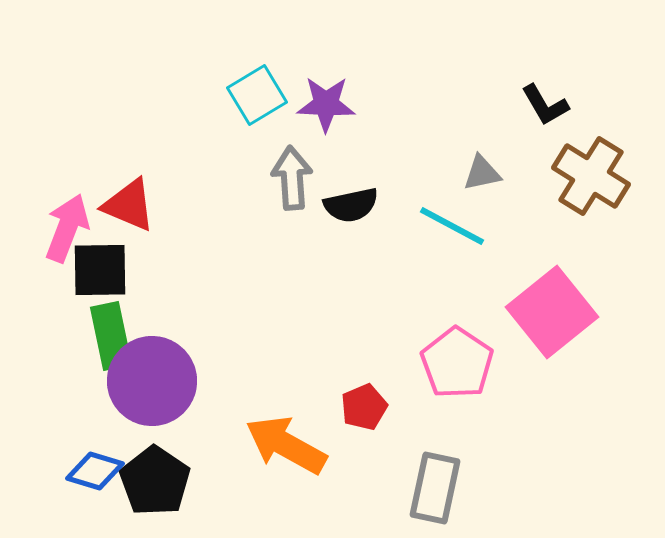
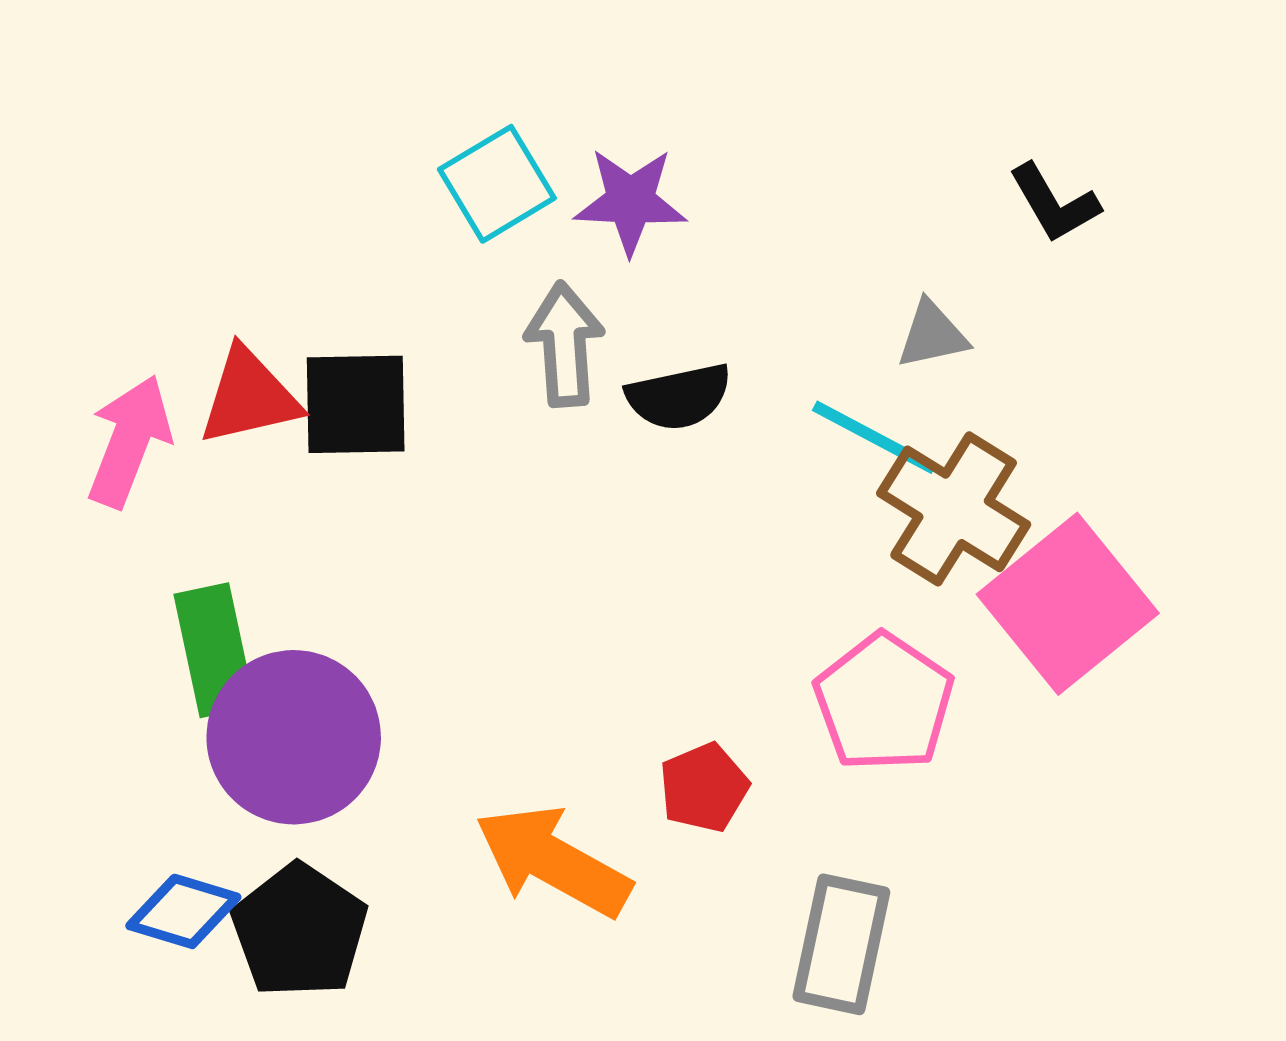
brown cross: (591, 176) -> (954, 509), moved
red triangle: (129, 205) -> (249, 397), turned -36
black square: (100, 270) -> (356, 404), moved

